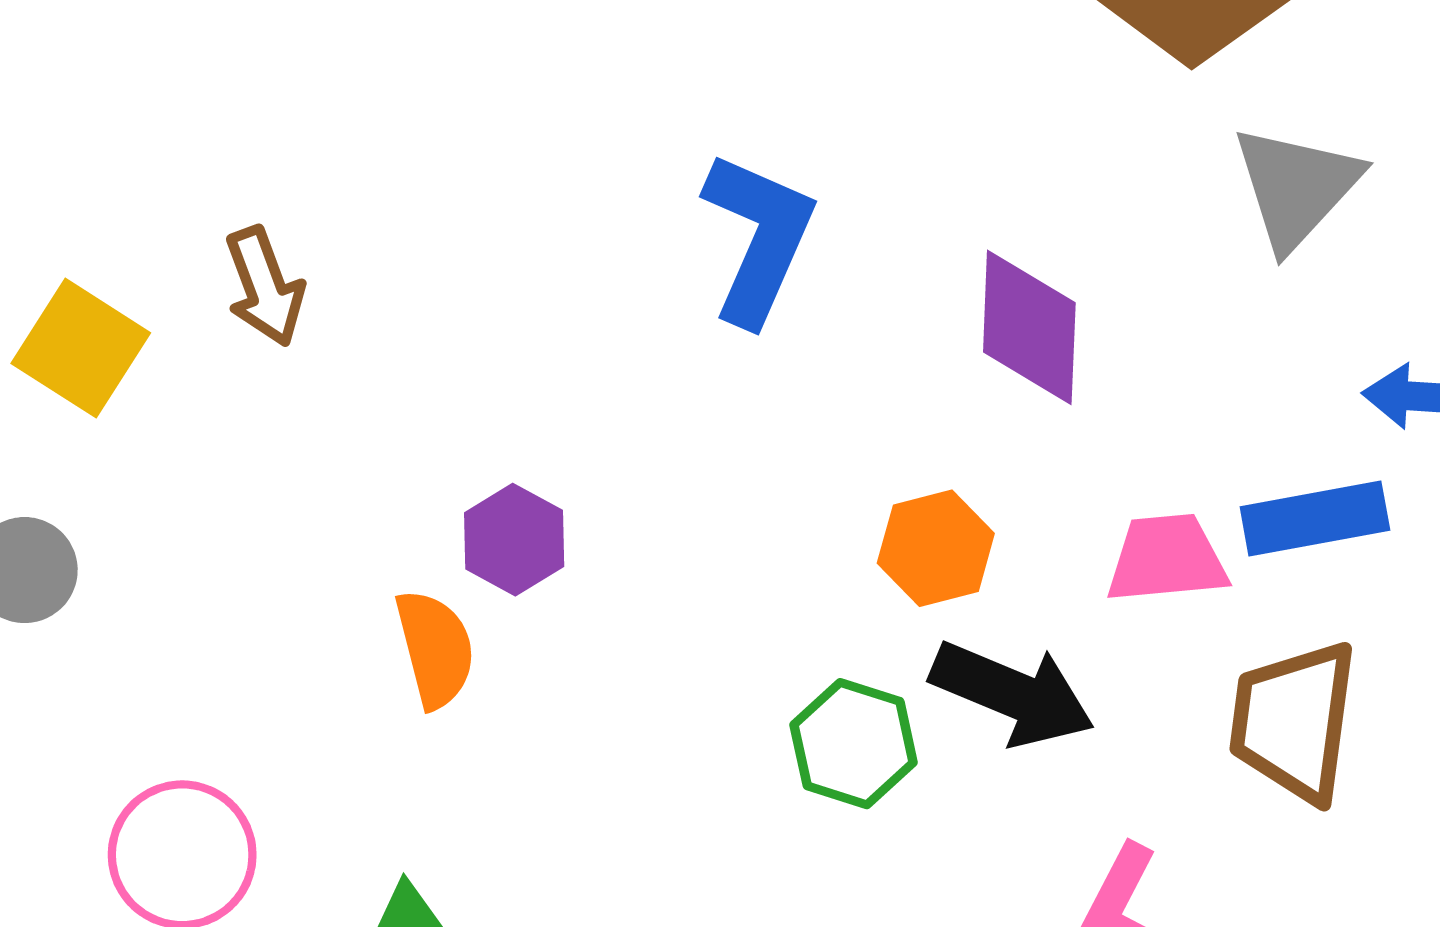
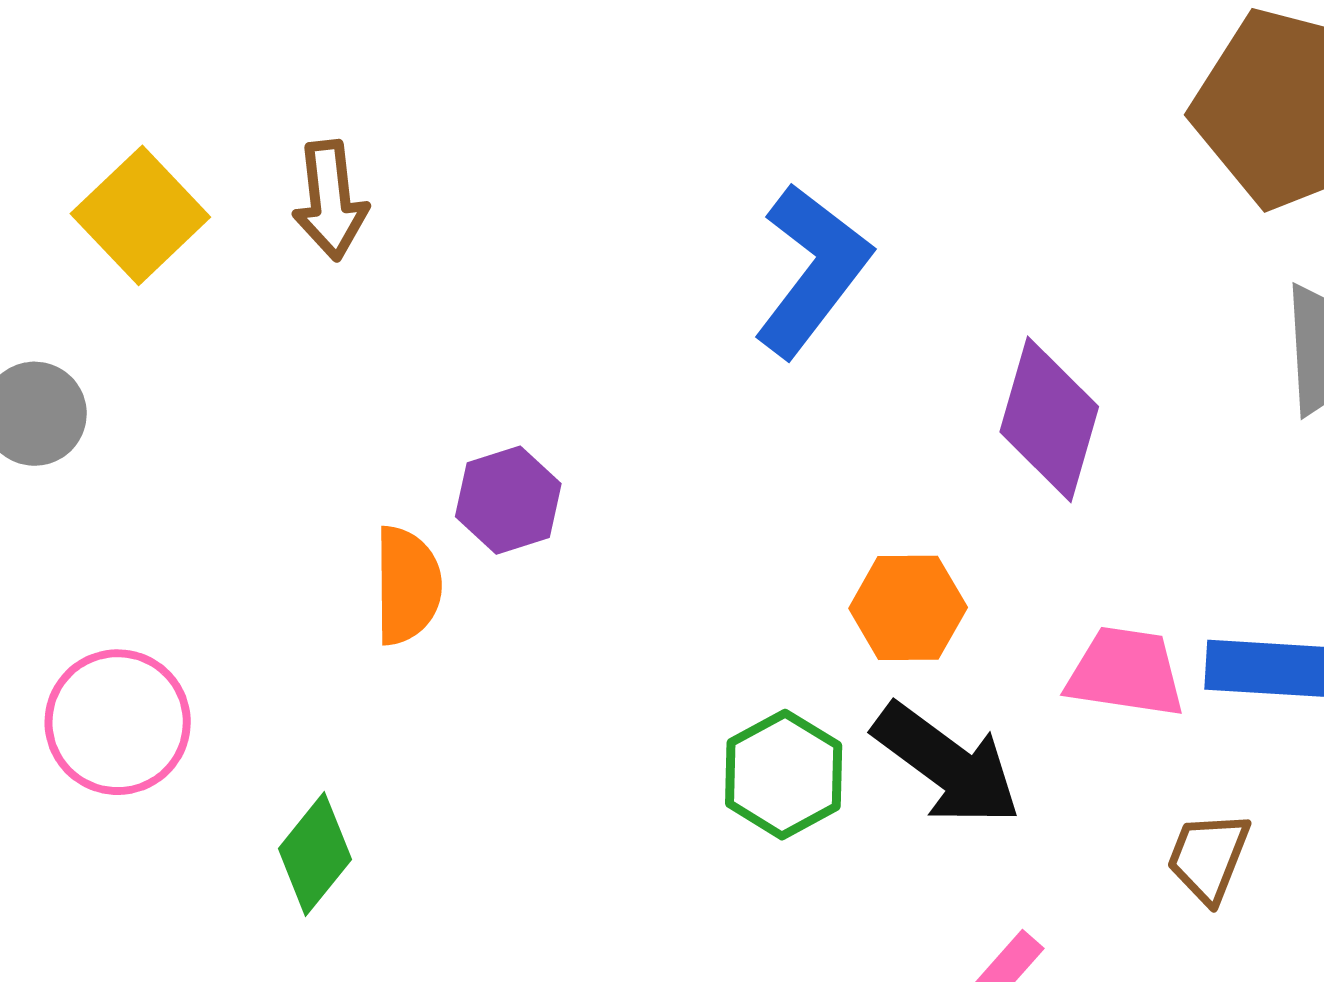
brown trapezoid: (1294, 721) -> (1208, 857), size x0.6

